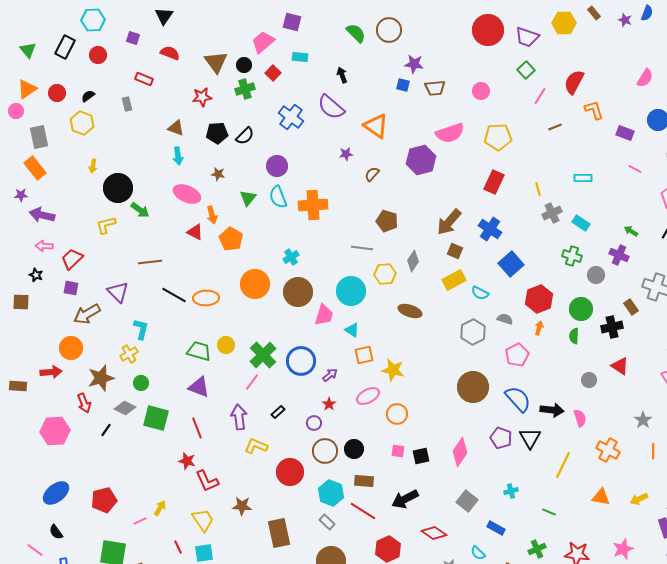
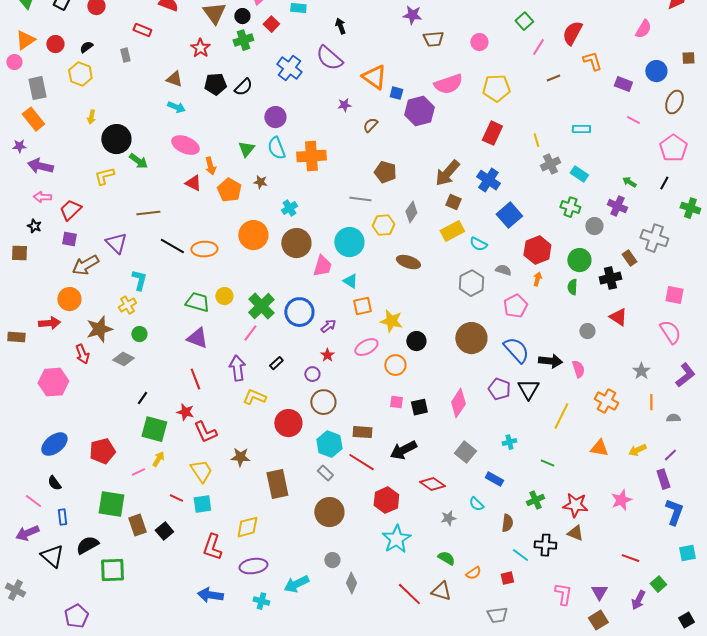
blue square: (403, 85) -> (396, 93), moved
red star: (202, 97) -> (200, 48), turned -30
cyan arrow: (178, 156) -> (176, 107), turned -60
brown star: (218, 174) -> (260, 182), moved
green square: (156, 418) -> (154, 429), moved
black line: (106, 430) -> (142, 398), moved
black circle: (354, 449) -> (416, 341), moved
red line: (178, 547) -> (176, 498), turned -40

